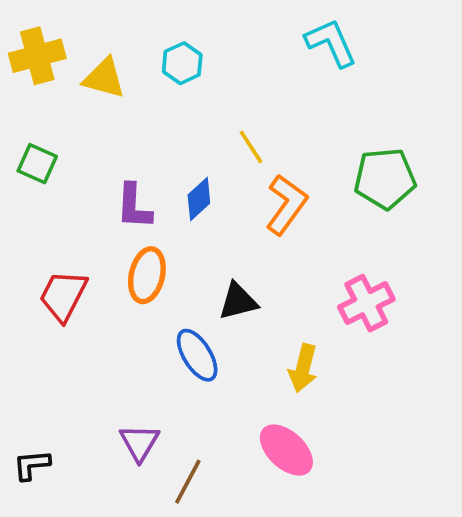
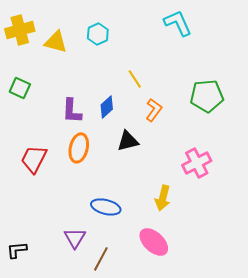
orange L-shape: (286, 205) -> (154, 110), size x0.7
black triangle: (238, 301) -> (128, 141), moved
blue ellipse: (197, 355) -> (106, 207), moved, turned -44

